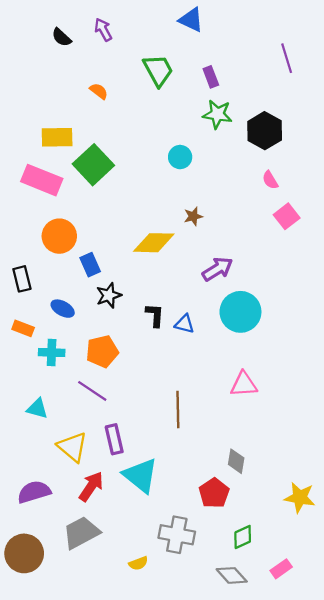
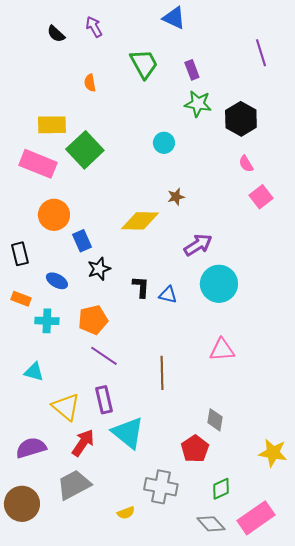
orange semicircle: (99, 91) -> (90, 83), turned -138
purple line: (92, 391) -> (104, 356), moved
pink rectangle: (281, 569) -> (256, 518), size x1.8

